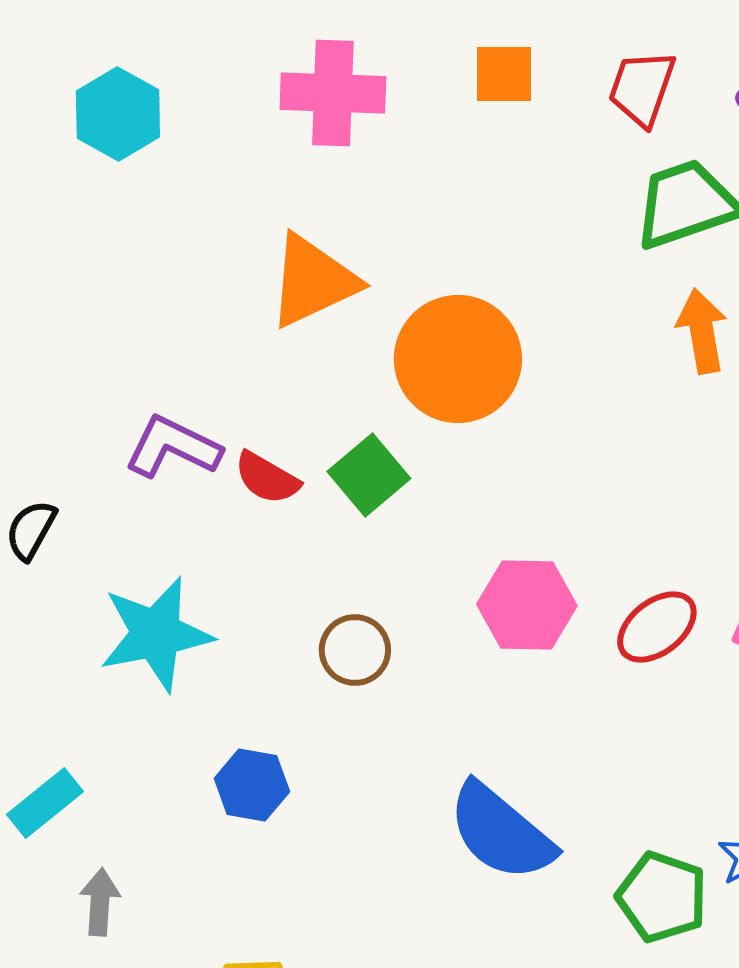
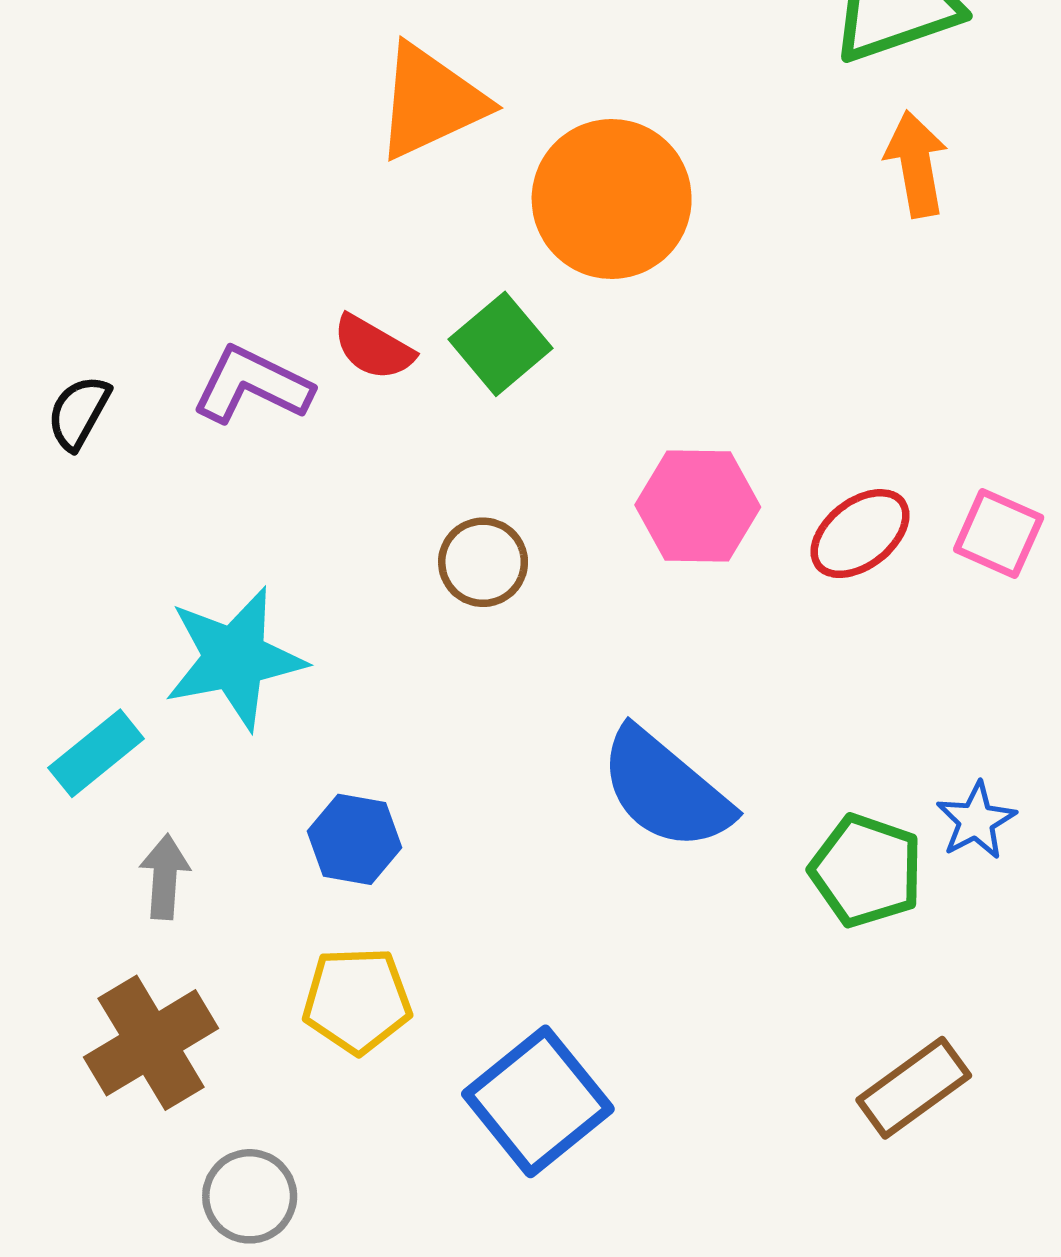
purple L-shape: (173, 447) -> (252, 385), moved
cyan star: (156, 634) -> (235, 658), moved
blue hexagon: (252, 785) -> (354, 839), moved

